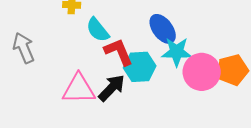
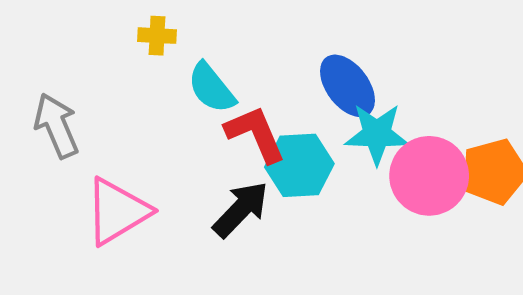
pink triangle: (79, 89) -> (117, 211), moved, turned -30

